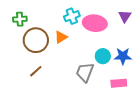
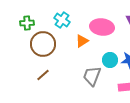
cyan cross: (72, 16) -> (62, 20), moved, turned -35
orange triangle: (61, 37) -> (82, 41), moved

